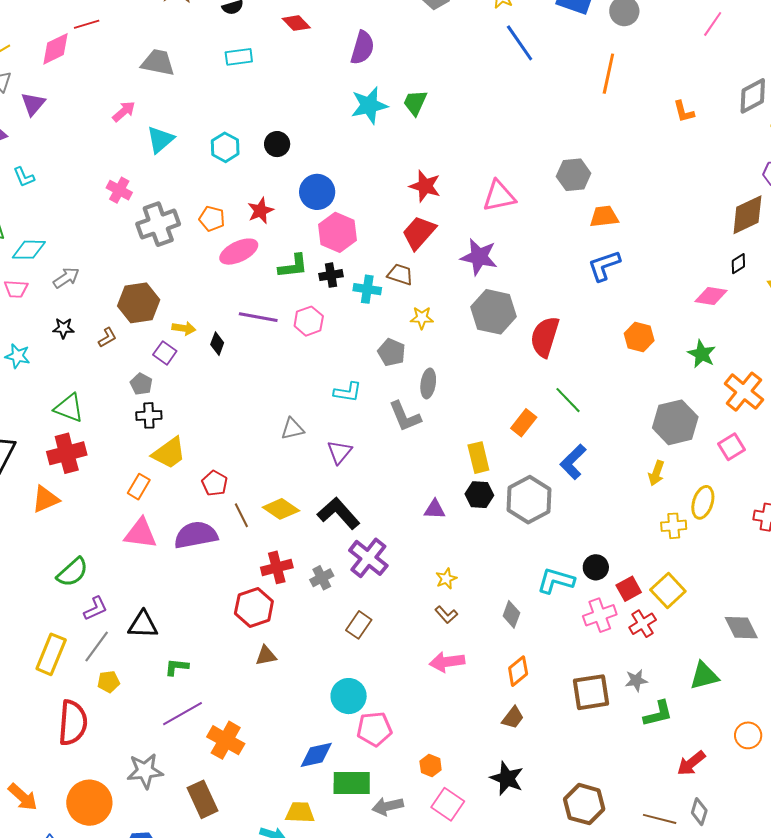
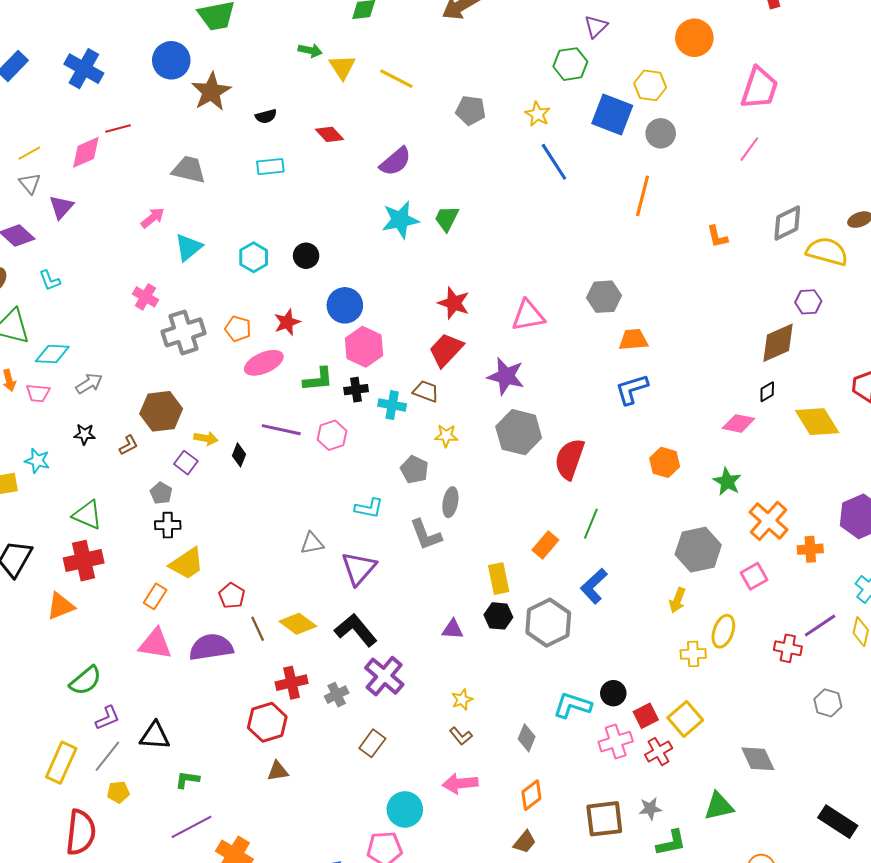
purple semicircle: (362, 48) -> (395, 161), turned 32
green line: (568, 400) -> (591, 524), turned 64
purple triangle: (340, 452) -> (359, 568), size x1.4
cyan circle: (349, 696) -> (405, 809), moved

